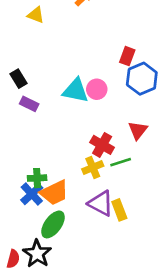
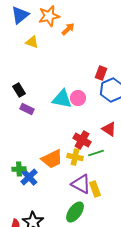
red triangle: (138, 130) -> (109, 129), turned -35
yellow cross: (93, 167) -> (75, 157), turned 35
green cross: (37, 178) -> (19, 169), moved
orange trapezoid: (54, 193) -> (52, 159), moved
green ellipse: (53, 224) -> (75, 212), moved

